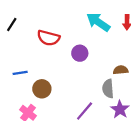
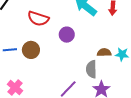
brown circle: (42, 89) -> (31, 50), moved

